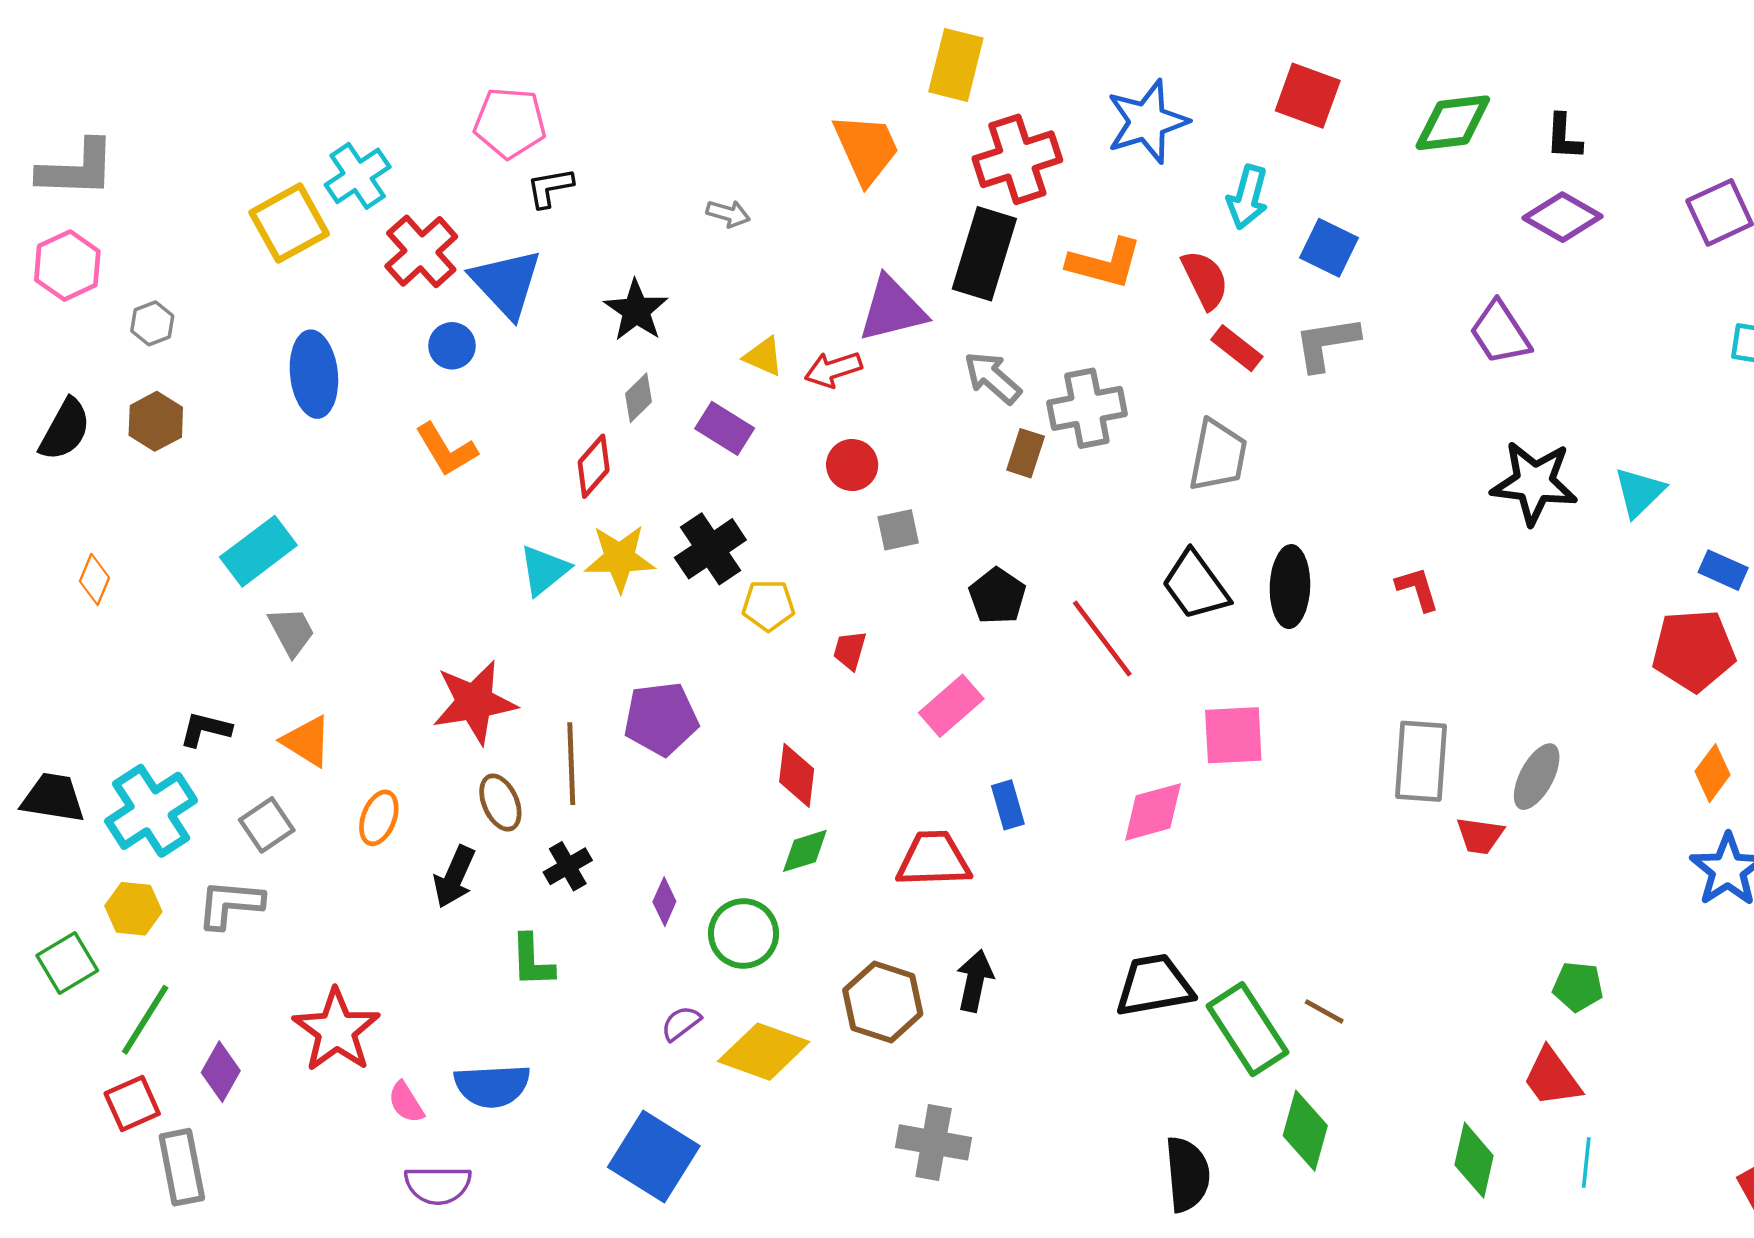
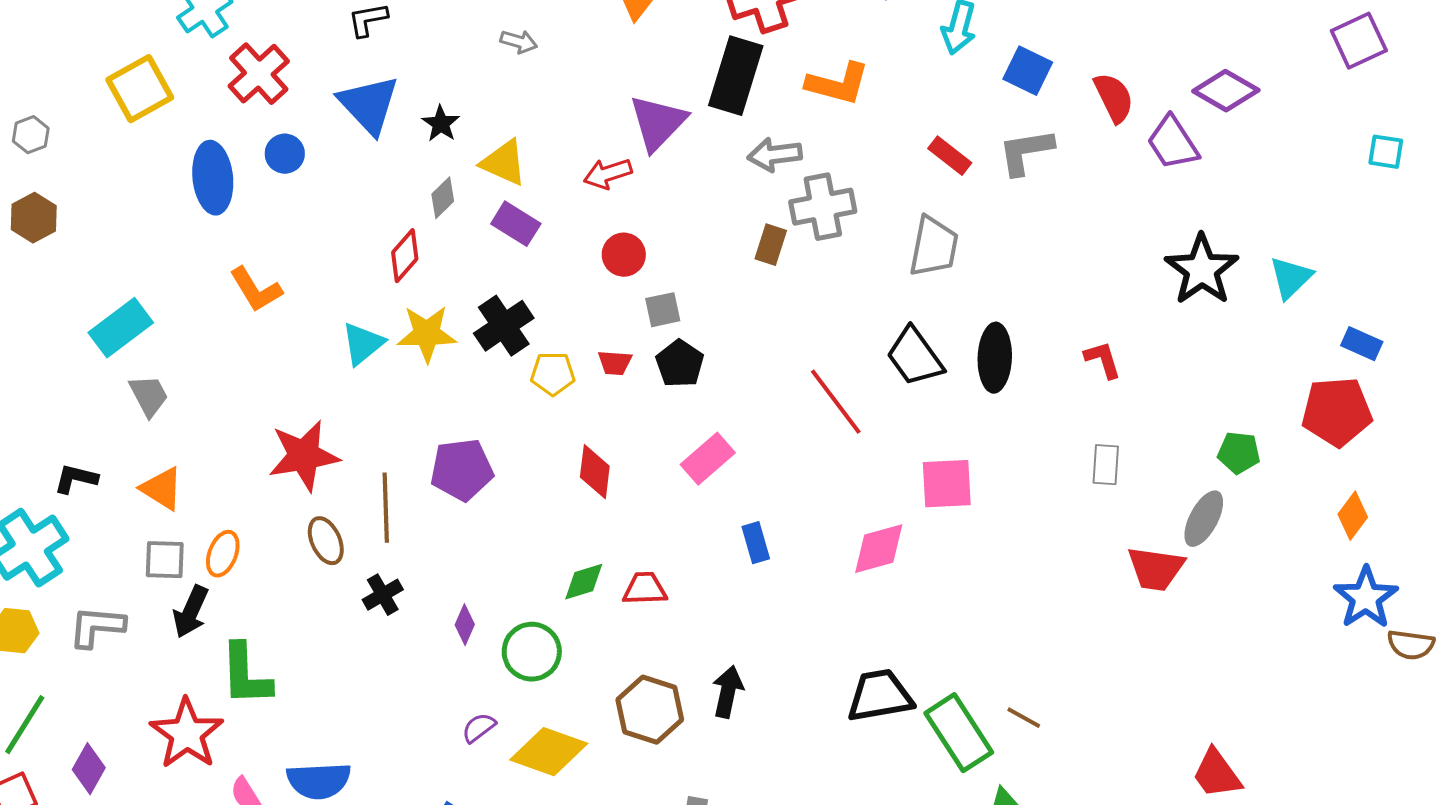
purple diamond: (1563, 217) -> (1226, 91), moved
yellow square: (289, 223) -> (140, 89), moved
red semicircle: (1205, 280) -> (1114, 98), moved
blue triangle: (506, 283) -> (369, 105), moved
purple triangle: (892, 309) -> (658, 123), turned -32
black star: (636, 310) -> (441, 124), size x0.7
yellow triangle: (764, 356) -> (504, 163), moved, size x1.4
blue ellipse: (314, 374) -> (213, 178), moved
gray arrow: (993, 378) -> (775, 155), moved, turned -48
orange L-shape: (446, 450) -> (256, 290), moved
black star: (1534, 483) -> (1202, 270), turned 30
black pentagon: (997, 596) -> (680, 364), moved
red trapezoid: (850, 650) -> (615, 363), moved, turned -102
gray rectangle: (1421, 761) -> (1106, 465), moved, size x0.6
red diamond: (797, 775) -> (595, 472), moved
gray square: (267, 825) -> (165, 560), moved, turned 36
red trapezoid: (1480, 836) -> (1156, 569), size x1.4
red trapezoid: (934, 859) -> (645, 589), moved, size x0.7
black arrow: (454, 877) -> (191, 612), moved
green L-shape: (532, 961) -> (246, 675), moved, size x1.4
green pentagon: (1578, 987) -> (1239, 453), moved

